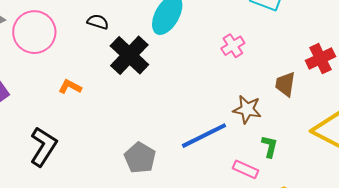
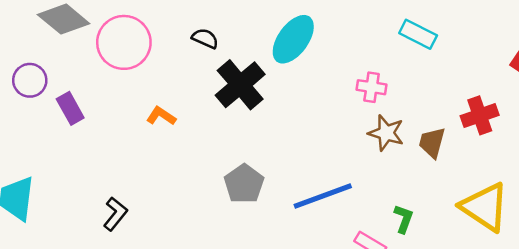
pink cross: (233, 46) -> (372, 87), turned 35
brown star: (247, 109) -> (386, 133), moved
black L-shape: (43, 147) -> (115, 214), moved, size x0.7
gray pentagon: (140, 158) -> (244, 184), moved

